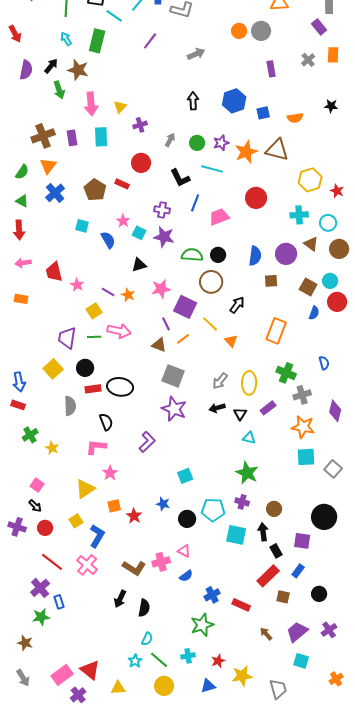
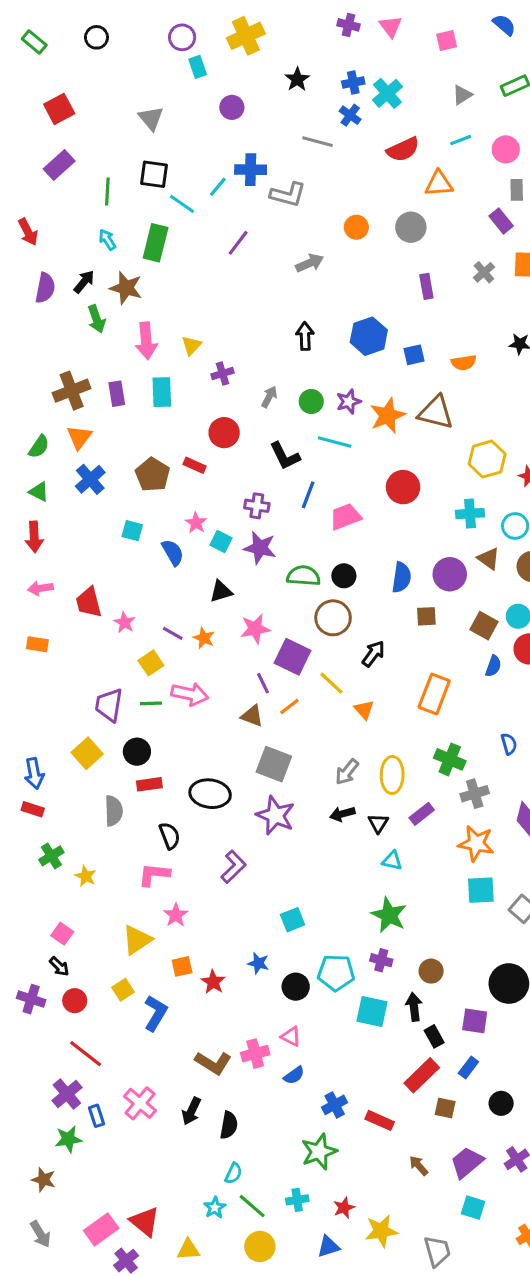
orange circle: (239, 31) -> (356, 227), moved
black ellipse: (120, 387) -> (210, 794), moved
pink cross: (87, 565) -> (140, 1103), moved

